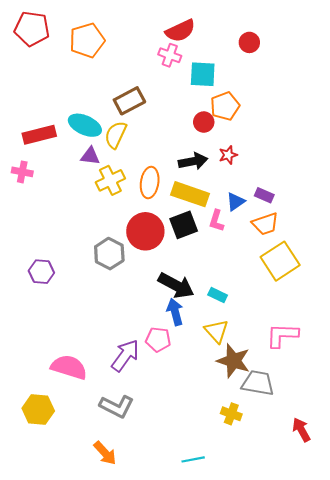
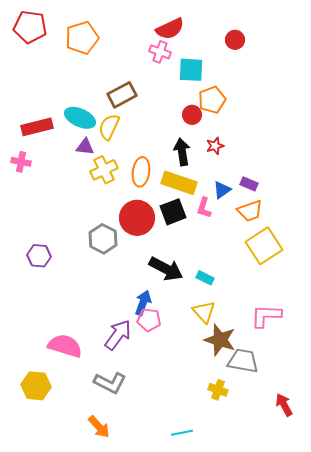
black arrow: (193, 161) -> (182, 152), turned -88
blue arrow: (175, 312) -> (143, 303), moved, turned 35

